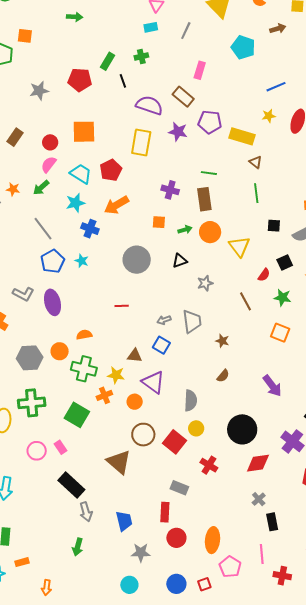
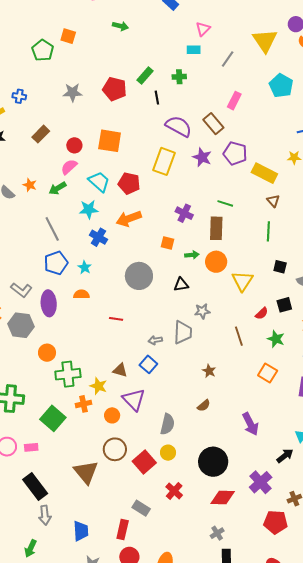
red pentagon: (111, 170) -> (129, 183), turned 30
gray trapezoid: (192, 321) -> (183, 332), moved
orange semicircle: (84, 335) -> (81, 294), moved
gray hexagon: (30, 358) -> (21, 325), moved
green cross: (84, 369) -> (68, 374), turned -30
pink rectangle: (61, 447) -> (31, 447), turned -72

